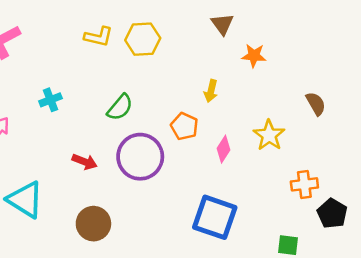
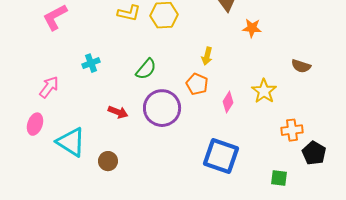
yellow arrow: (211, 91) -> (207, 56), moved
brown semicircle: (316, 104) -> (301, 66), turned 138
brown circle: (93, 224) -> (108, 161), moved, size x0.7

